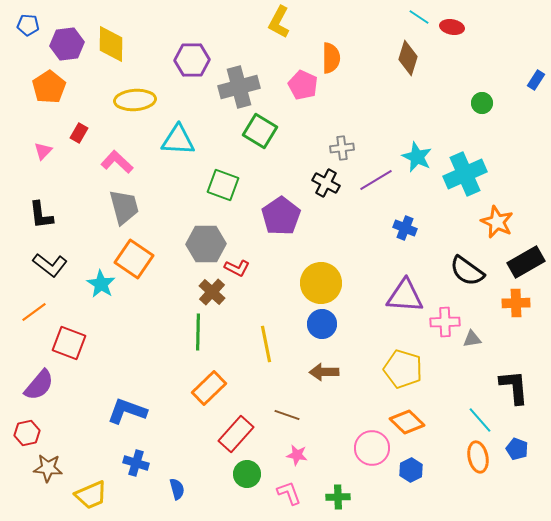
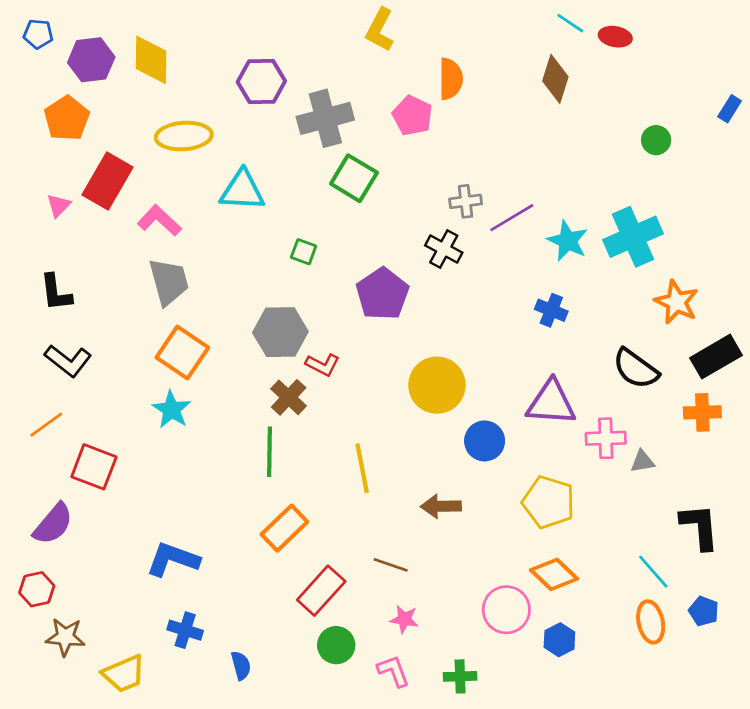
red rectangle: (79, 133) -> (108, 181), size x2.0
cyan star: (417, 157) -> (568, 241), moved
purple line: (376, 180) -> (512, 218), moved
green square: (223, 185) -> (304, 252), size x0.6
cyan star: (101, 284) -> (172, 410), moved
blue circle: (322, 324) -> (485, 441), moved

